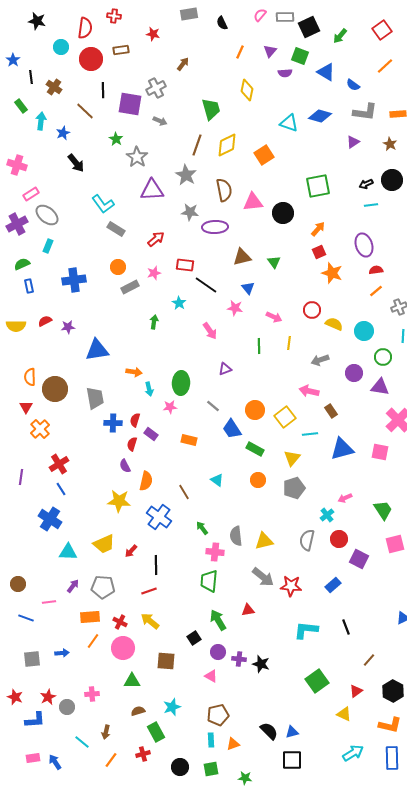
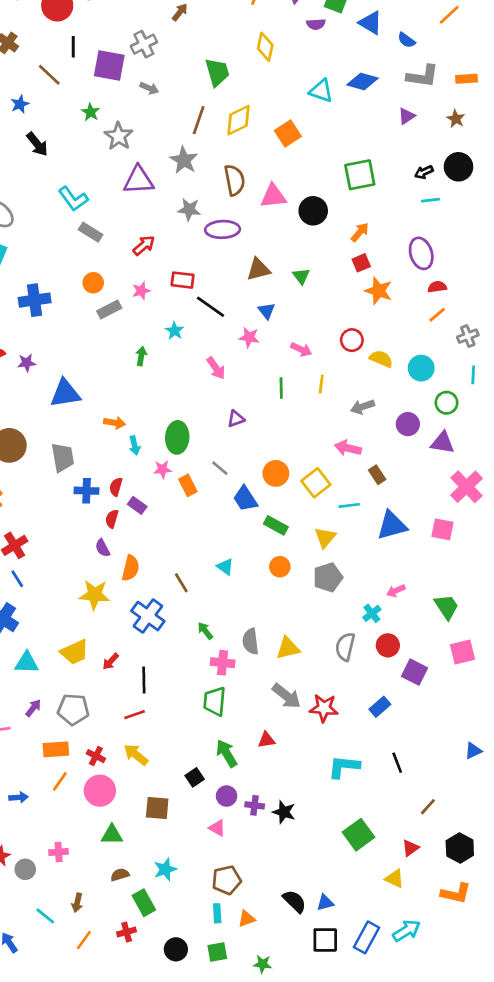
orange rectangle: (189, 440) -> (188, 485), moved, turned 49
blue rectangle: (392, 758) -> (367, 937), moved, turned 30

